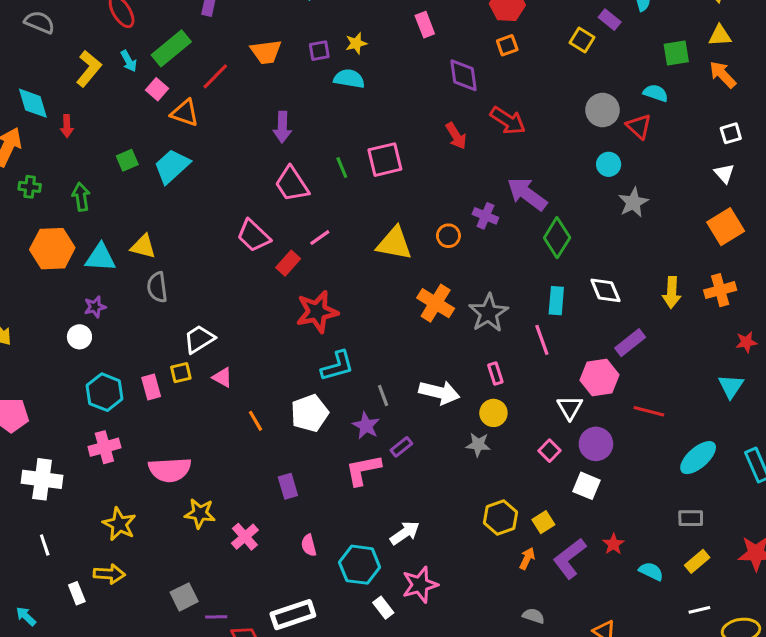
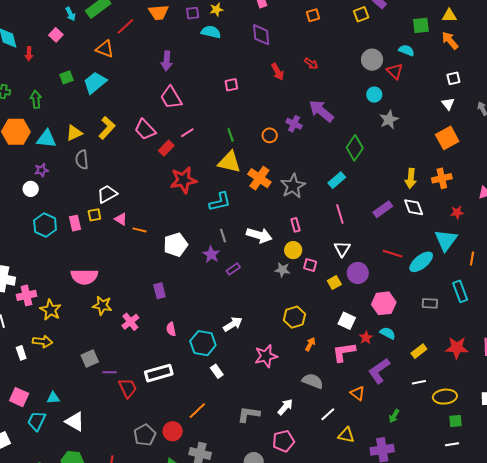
yellow square: (582, 40) -> (361, 14), turned 35
yellow L-shape: (89, 69) -> (107, 128), moved
purple diamond: (463, 75) -> (261, 35), moved
pink square: (157, 89) -> (56, 35), moved
red arrow: (508, 121) -> (311, 64), size x0.6
pink square: (385, 160) -> (231, 85), size x0.6
green line: (342, 168) -> (231, 135), moved
green diamond: (557, 238) -> (355, 148), moved
yellow triangle: (394, 243) -> (229, 162), moved
yellow triangle: (143, 246) -> (74, 133), turned -42
white diamond: (605, 290) -> (414, 207), moved
cyan rectangle: (556, 301) -> (337, 180), turned 42
pink line: (542, 340) -> (340, 214), moved
cyan L-shape: (337, 366) -> (220, 202), moved
pink hexagon: (599, 377) -> (384, 303), moved
cyan triangle: (731, 386) -> (446, 240), size x1.4
orange line: (255, 421) -> (140, 230), moved, turned -48
pink cross: (104, 447) -> (27, 295), moved
pink square: (550, 451) -> (310, 265), moved, turned -32
cyan ellipse: (698, 458) -> (421, 262), moved
pink L-shape: (363, 470) -> (344, 352), moved
white square: (586, 486) -> (347, 321), moved
gray rectangle: (691, 518) -> (430, 303), moved
yellow square: (543, 522) -> (334, 282), moved
purple L-shape: (569, 558) -> (379, 371), moved
cyan semicircle: (651, 571) -> (388, 333), moved
pink star: (420, 585) -> (266, 356), moved
gray semicircle: (534, 616) -> (313, 381), size x1.5

